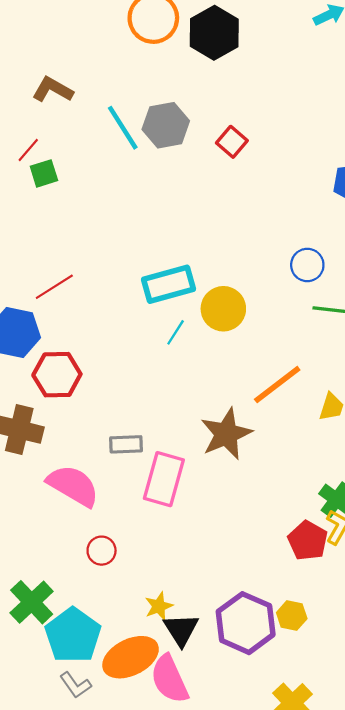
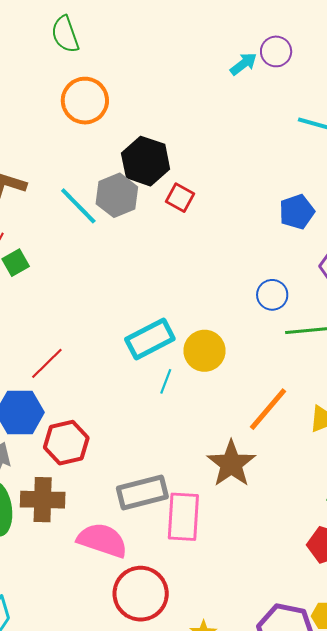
black hexagon: (214, 33) -> (146, 161), moved
gray rectangle: (126, 444) -> (142, 492), size x1.6
red circle: (102, 551) -> (141, 594), size x2.0

